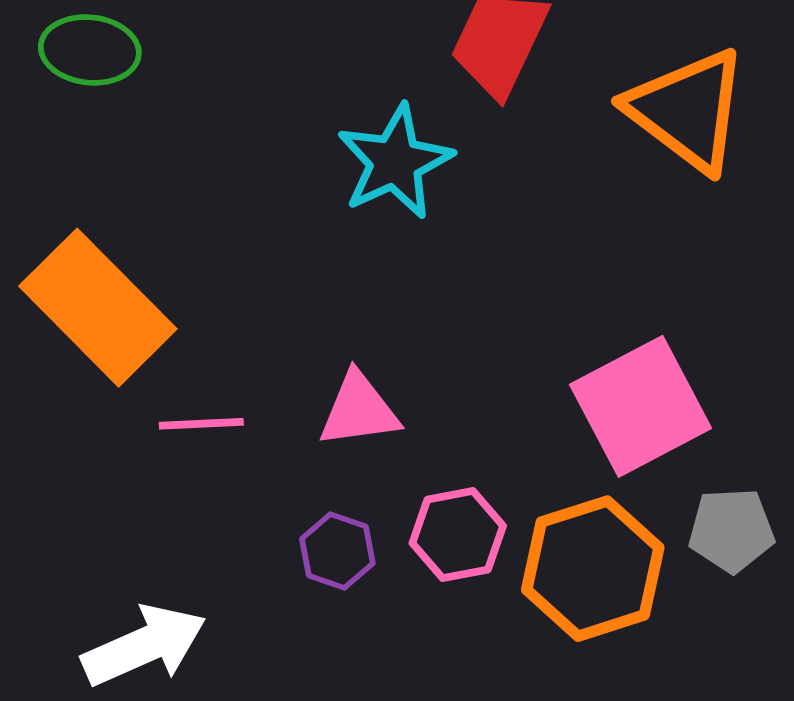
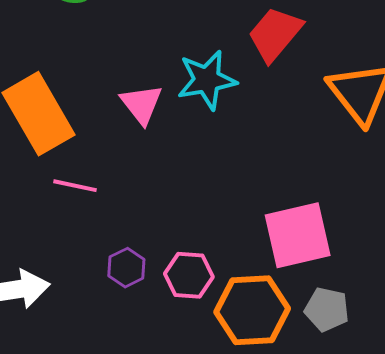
pink triangle: (359, 410) -> (141, 104), moved, turned 45

